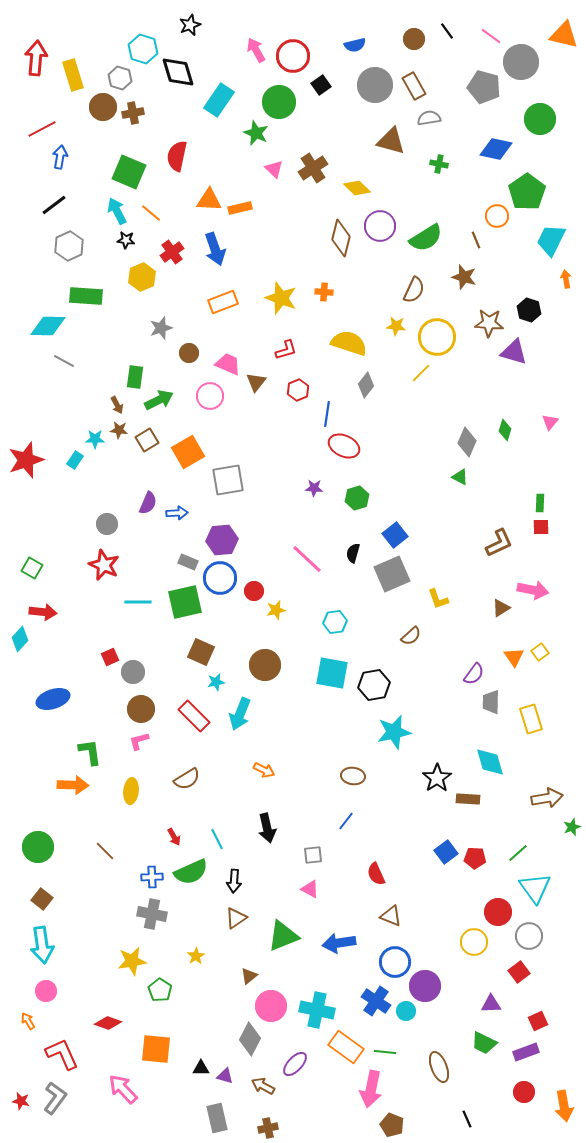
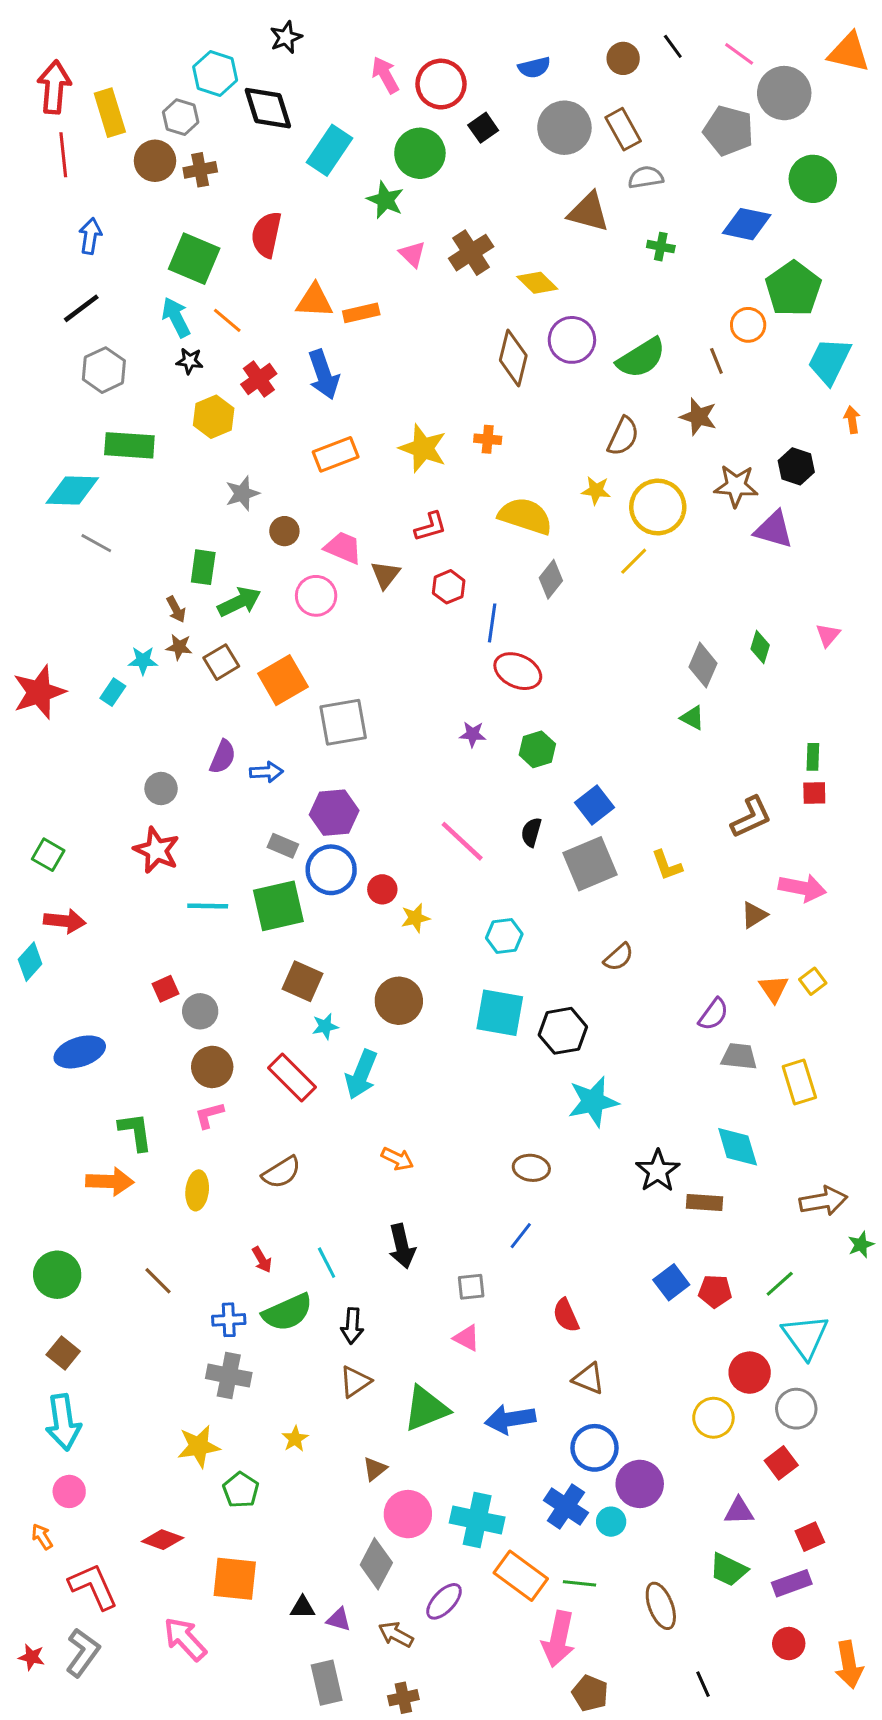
red line: (42, 129) -> (63, 155), moved, turned -68
yellow L-shape: (438, 599) -> (667, 865), moved
gray trapezoid: (491, 702) -> (739, 1056), turned 95

